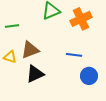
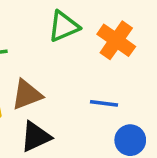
orange cross: (81, 19) -> (116, 40), turned -30

